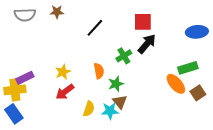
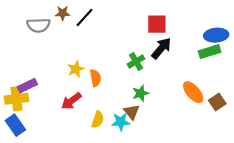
gray semicircle: (25, 15) -> (38, 25), moved
black line: (95, 28) -> (84, 18), moved
green rectangle: (188, 68) -> (210, 52), moved
orange semicircle: (99, 71) -> (95, 78), moved
yellow star: (63, 72) -> (76, 69), moved
green star: (116, 84) -> (140, 93), moved

